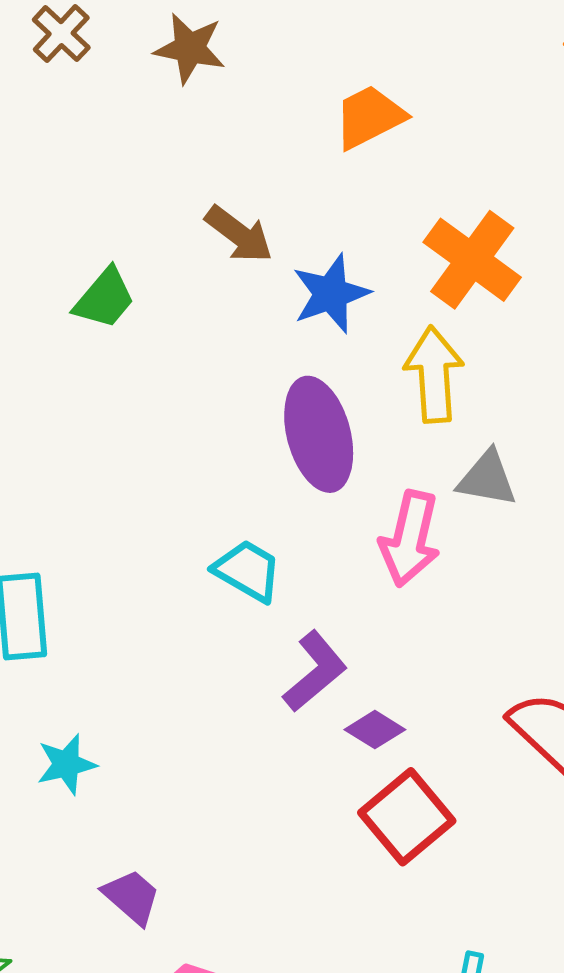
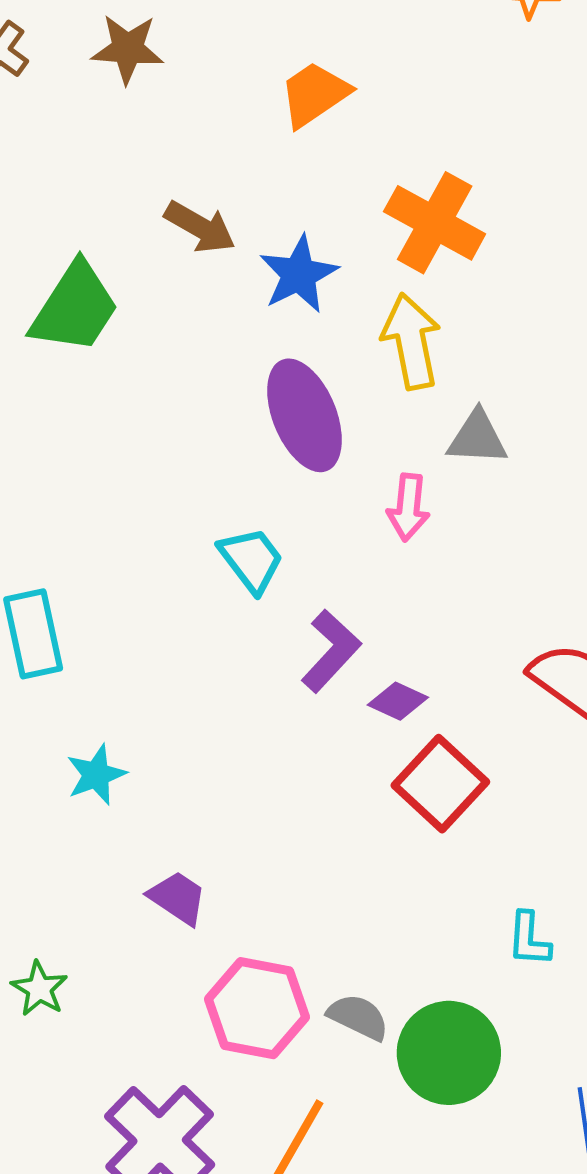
green trapezoid: (105, 298) -> (75, 308), size x1.5
pink arrow: (410, 539) -> (408, 507), size x0.7
cyan trapezoid: (248, 571) -> (251, 560), turned 30

